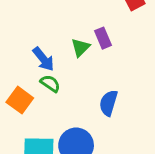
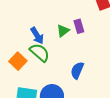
green semicircle: (50, 83) -> (40, 52), size x1.5

